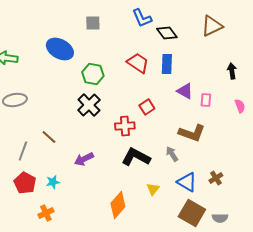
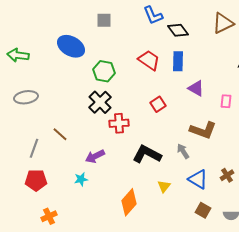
pink rectangle: (206, 100) -> (226, 101), moved
red cross: (125, 126) -> (119, 123), moved
cyan star: (53, 182) -> (81, 179), moved
red pentagon: (25, 183) -> (36, 180), turned -30
orange cross: (46, 213) -> (49, 216), moved
brown square: (192, 213) -> (203, 210), size x0.6

